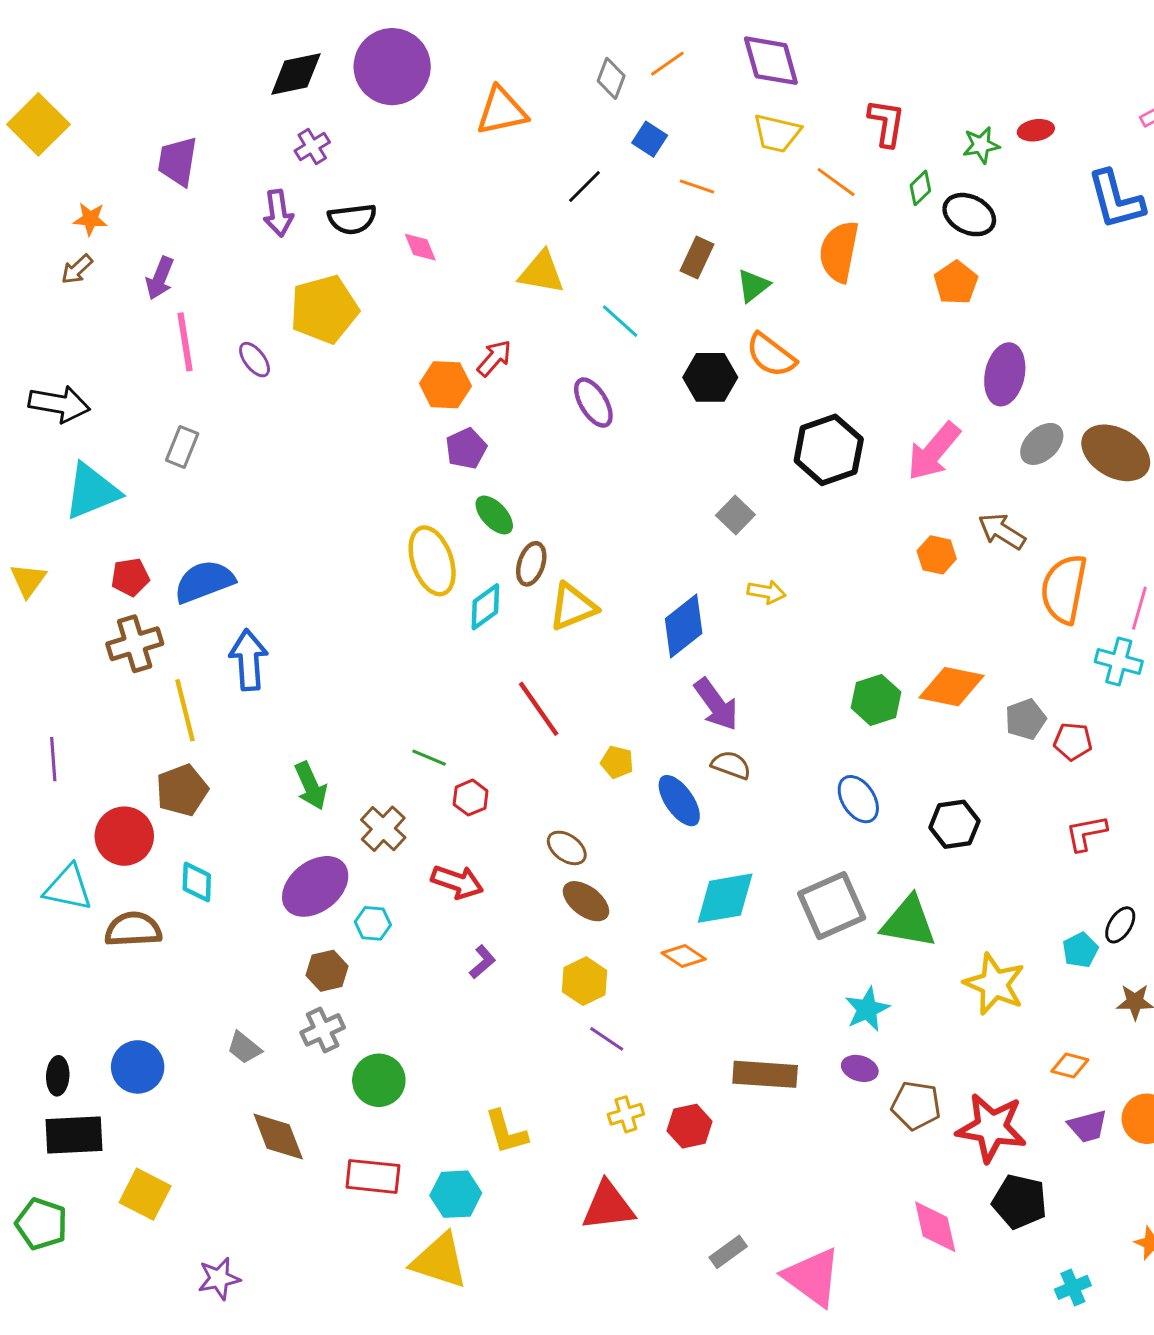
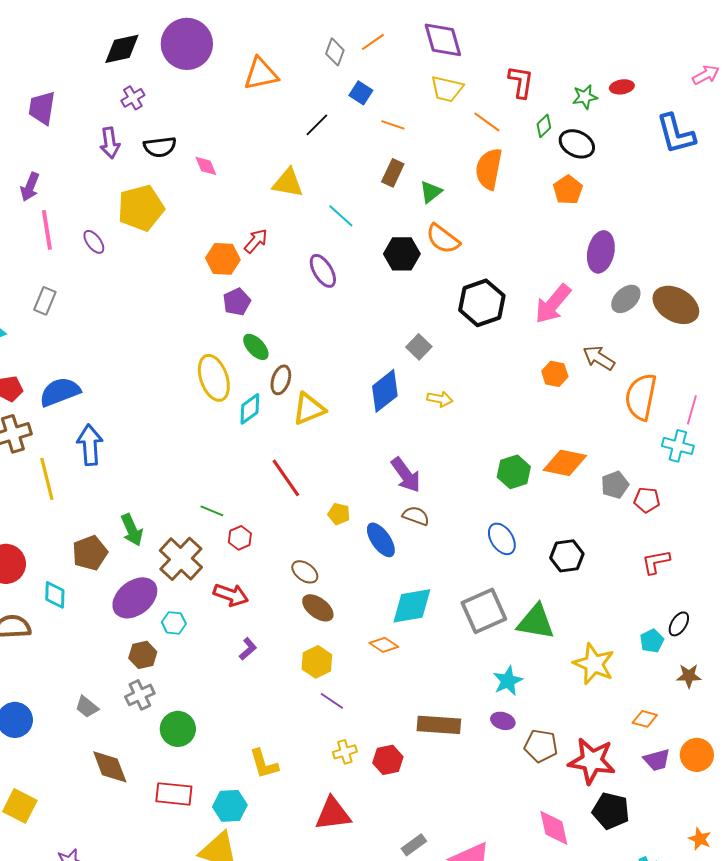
blue diamond: (684, 626) -> (385, 391), moved
brown pentagon: (182, 790) -> (90, 553), moved
brown cross: (383, 829) -> (181, 559), size x1.4

